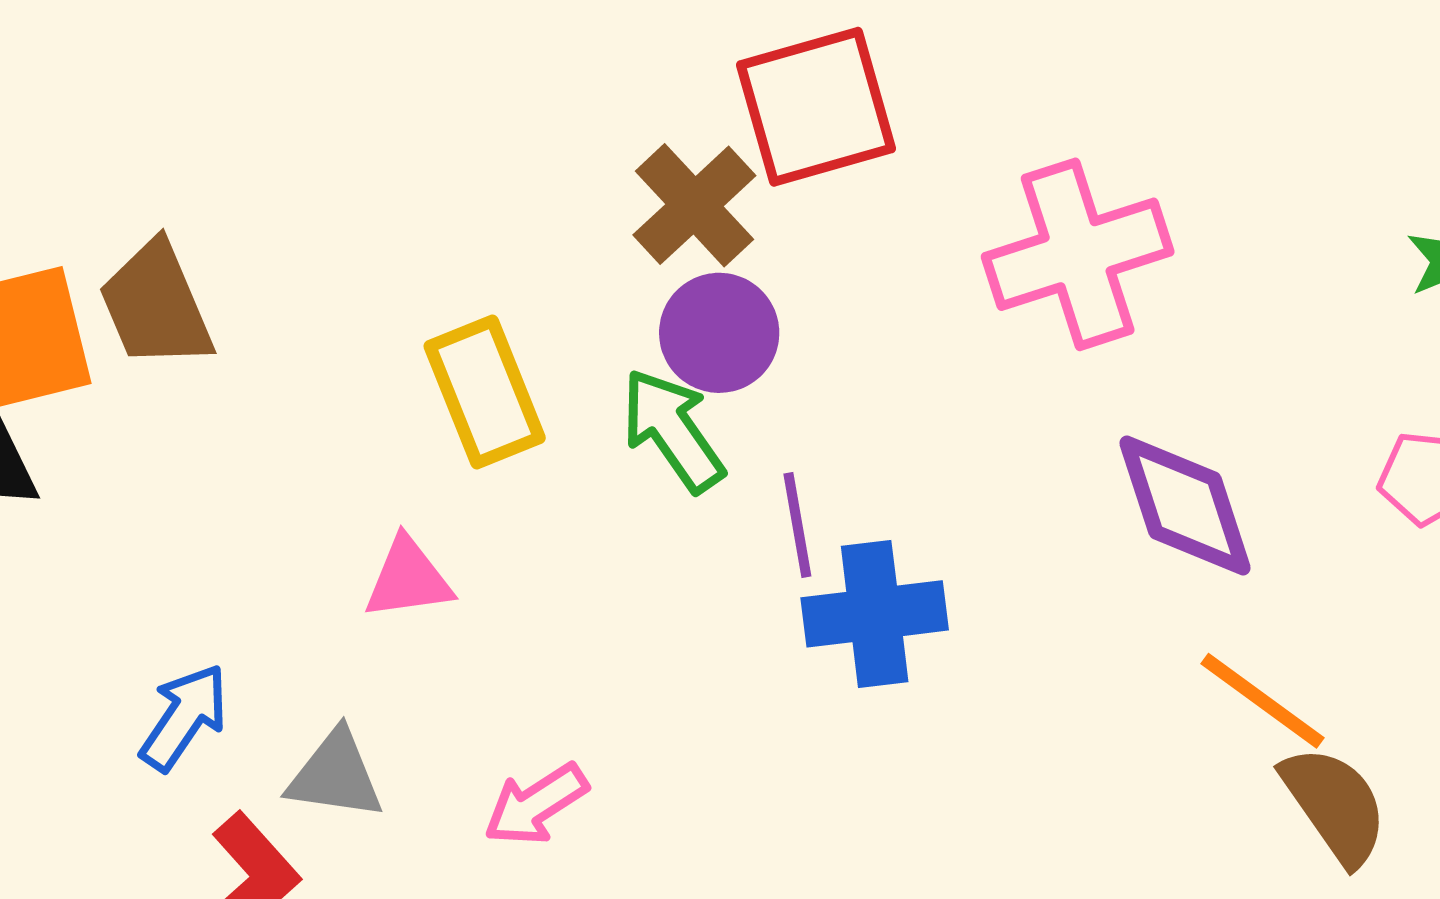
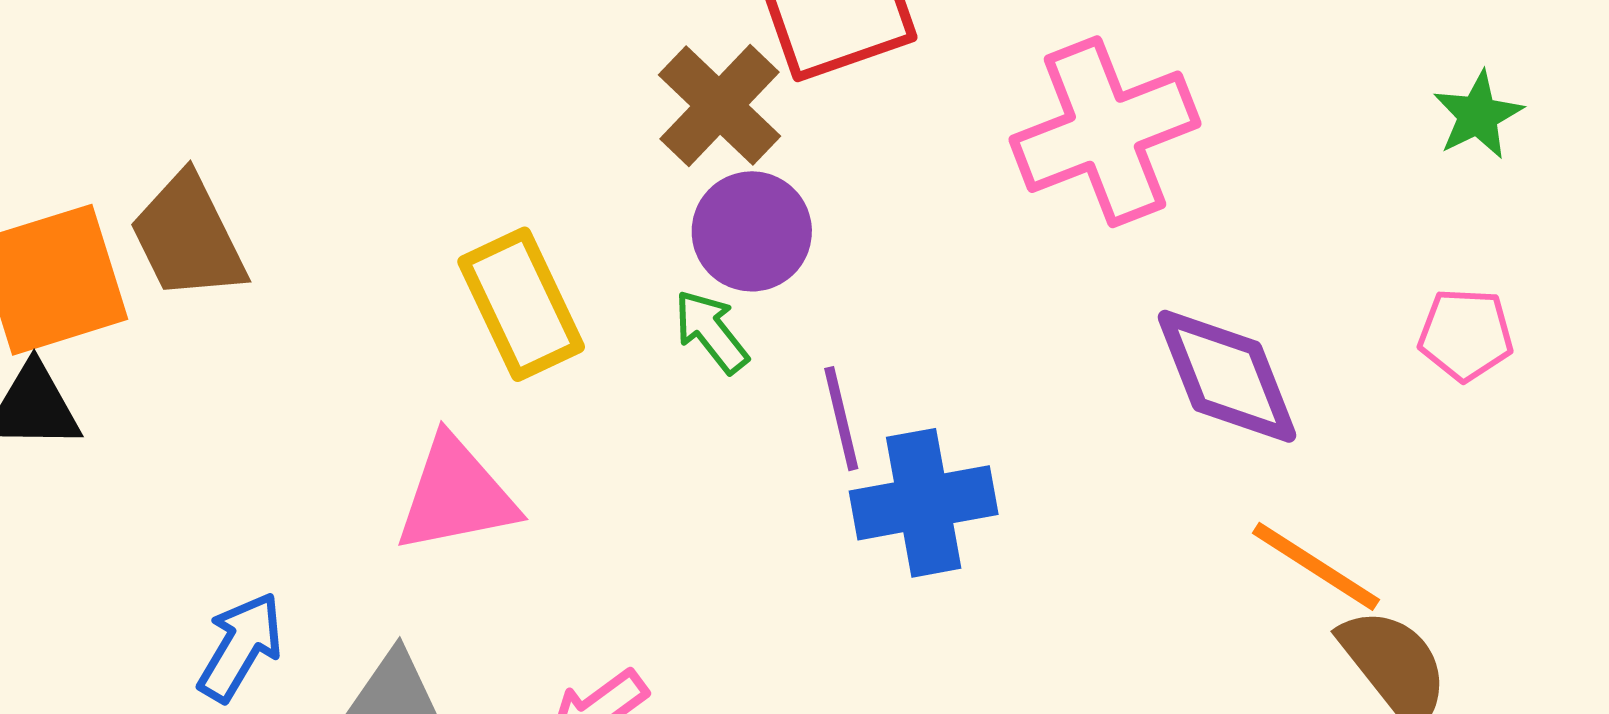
green arrow: (673, 430) -> (711, 331), size x0.7
pink triangle: (408, 579) -> (456, 495), size x1.4

